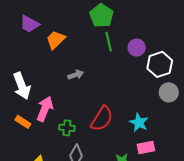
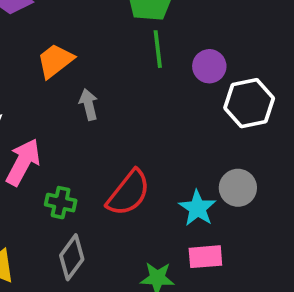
orange trapezoid: (56, 40) -> (55, 61), moved
gray arrow: (76, 75) -> (89, 104), turned -91
gray circle: (169, 92) -> (238, 188), moved

